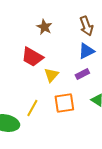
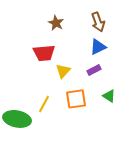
red trapezoid: (32, 57) -> (44, 53), turned -35

